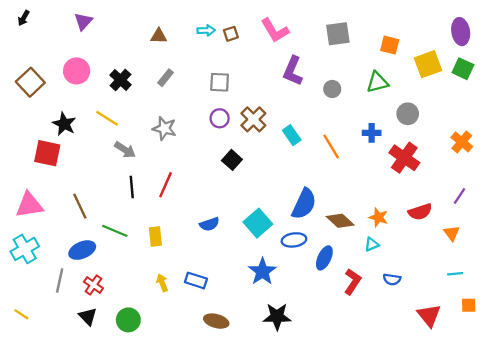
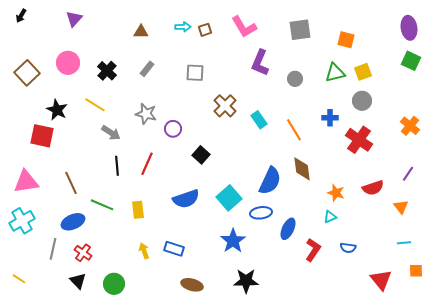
yellow square: (428, 64) -> (363, 72), moved, size x0.7
purple circle: (220, 118) -> (173, 129), moved
black square: (232, 160) -> (201, 155), moved
brown diamond: (340, 221) -> (302, 169), moved, turned 40
blue semicircle: (209, 224) -> (186, 199), size x1.5

